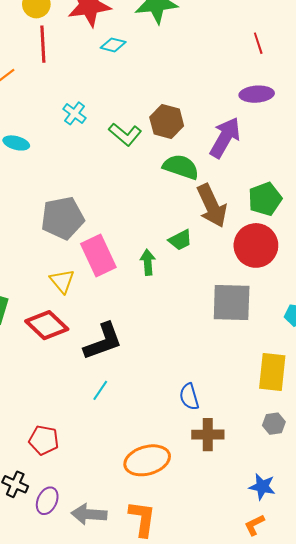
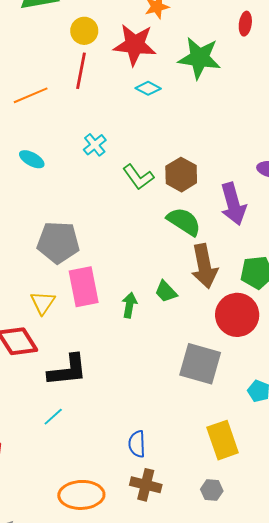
purple arrow: (225, 138) -> (233, 204), turned 120
green trapezoid: (180, 240) -> (166, 292), turned 60
yellow rectangle: (272, 372) -> (223, 440), turned -39

